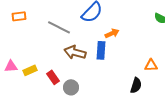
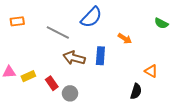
orange arrow: (112, 33) -> (125, 39), moved, turned 56
orange triangle: (151, 65) -> (151, 71), turned 32

